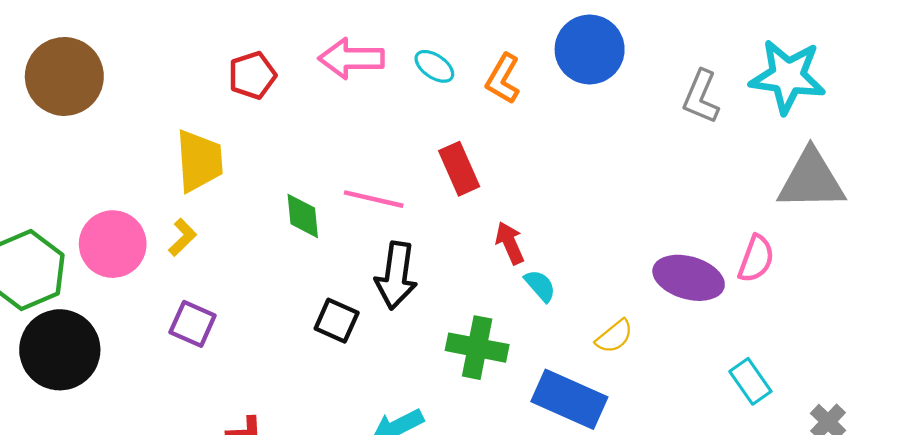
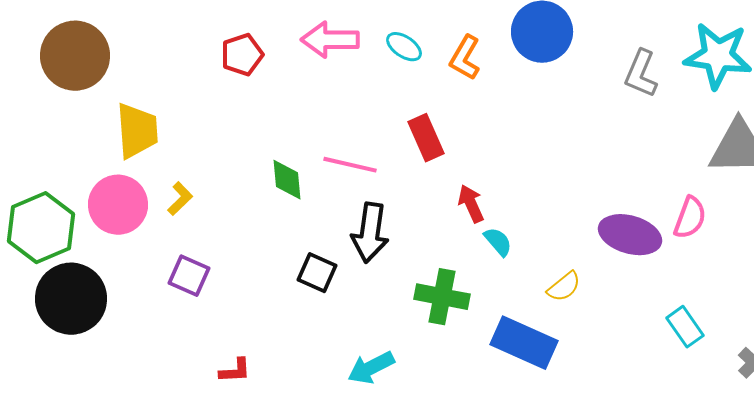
yellow trapezoid: (199, 161) -> (137, 131), moved

